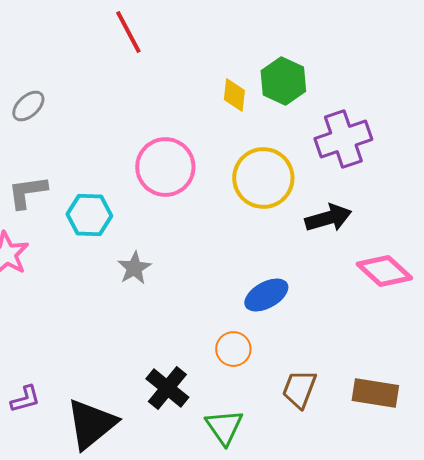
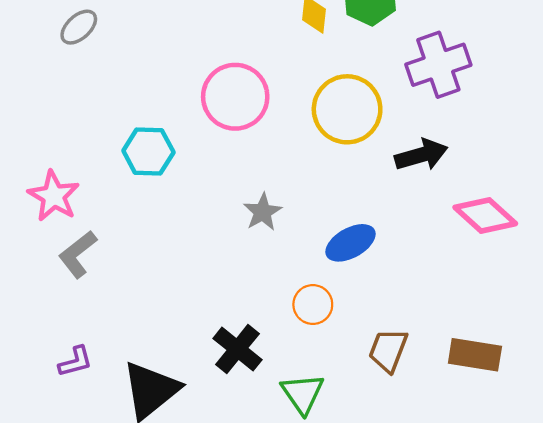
gray L-shape: (27, 192) -> (78, 254), moved, turned -30
gray star: (134, 268) -> (263, 212), moved

